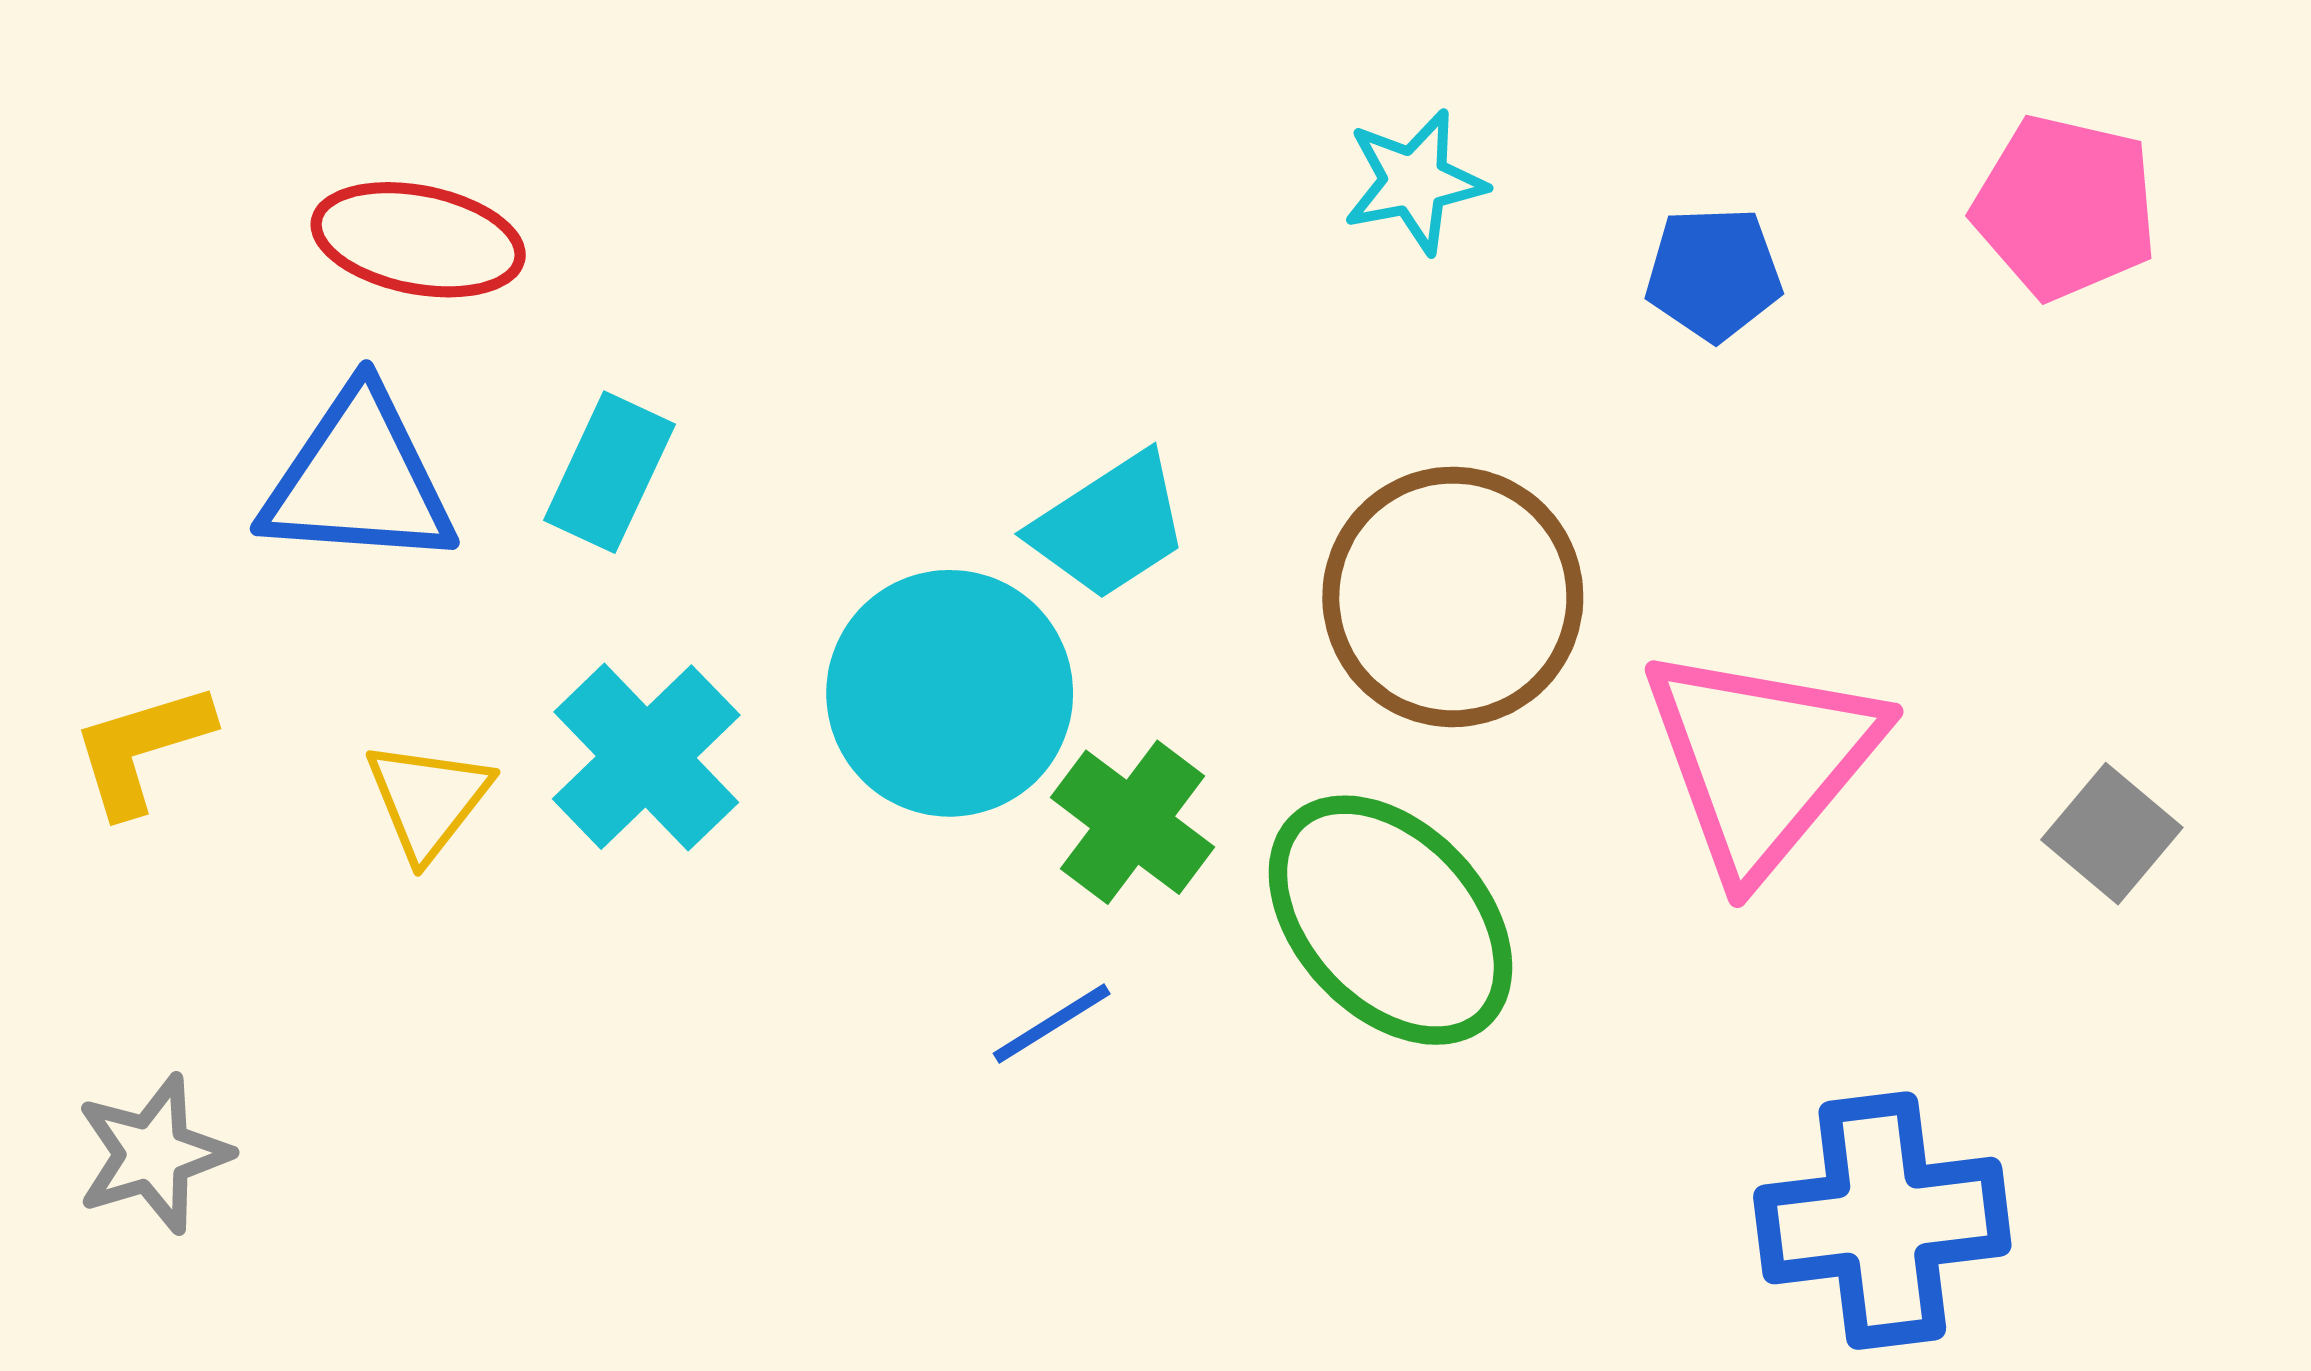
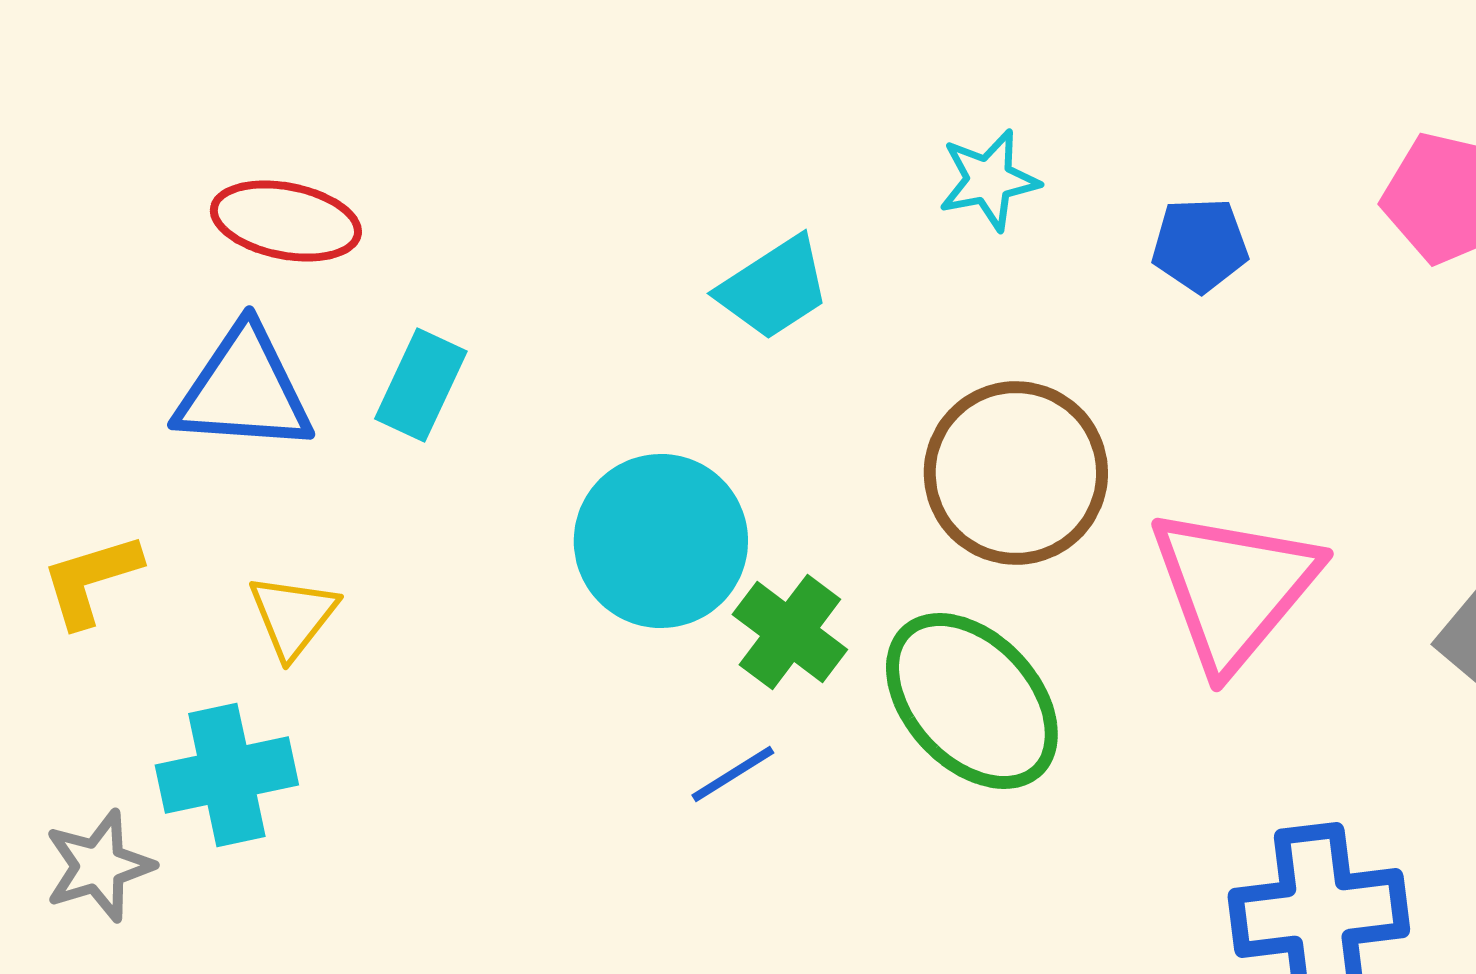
cyan trapezoid: (1110, 526) -> (774, 288), moved
cyan cross: (646, 757) -> (227, 775), moved, turned 32

